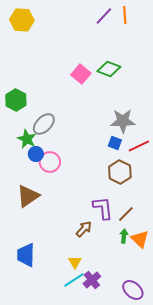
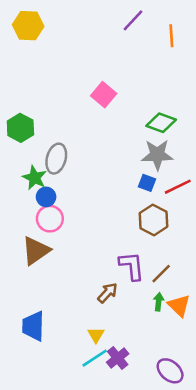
orange line: (125, 15) -> (171, 36), moved
green diamond: (109, 69) -> (161, 123), moved
gray ellipse: (44, 124) -> (56, 159), turned -30
pink circle: (50, 162) -> (50, 219), moved

